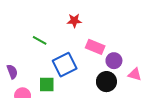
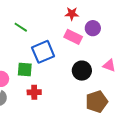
red star: (74, 21) -> (72, 14), moved
purple circle: (114, 61) -> (93, 28), moved

